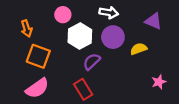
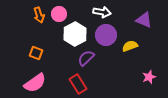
orange arrow: (27, 29) -> (39, 15), moved
orange square: (38, 56) -> (36, 53), size x0.6

